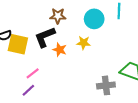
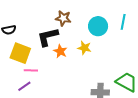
yellow square: (18, 44) -> (20, 53), moved
pink line: (33, 73) -> (31, 70), turned 32

